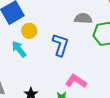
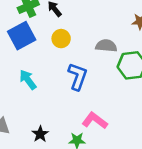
yellow circle: (29, 31) -> (61, 39), moved

